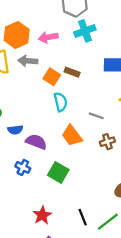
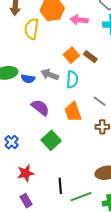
gray arrow: (28, 61) -> (50, 75), moved
blue semicircle: (15, 130) -> (28, 79), moved
blue cross: (23, 167) -> (12, 142), moved

